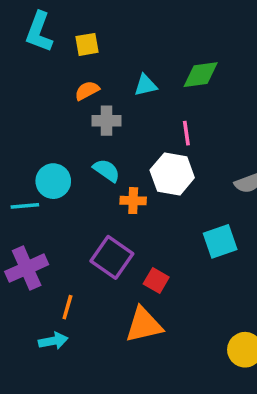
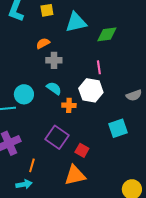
yellow square: (87, 44) -> (47, 10), moved
cyan triangle: (146, 85) -> (76, 22), moved, size x1.6

